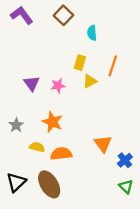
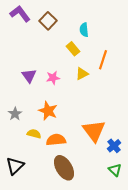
brown square: (63, 15) -> (48, 21), moved
yellow rectangle: (80, 63) -> (73, 49), moved, turned -56
orange triangle: (103, 144) -> (94, 131), size x1.4
brown ellipse: (49, 184) -> (64, 168), moved

